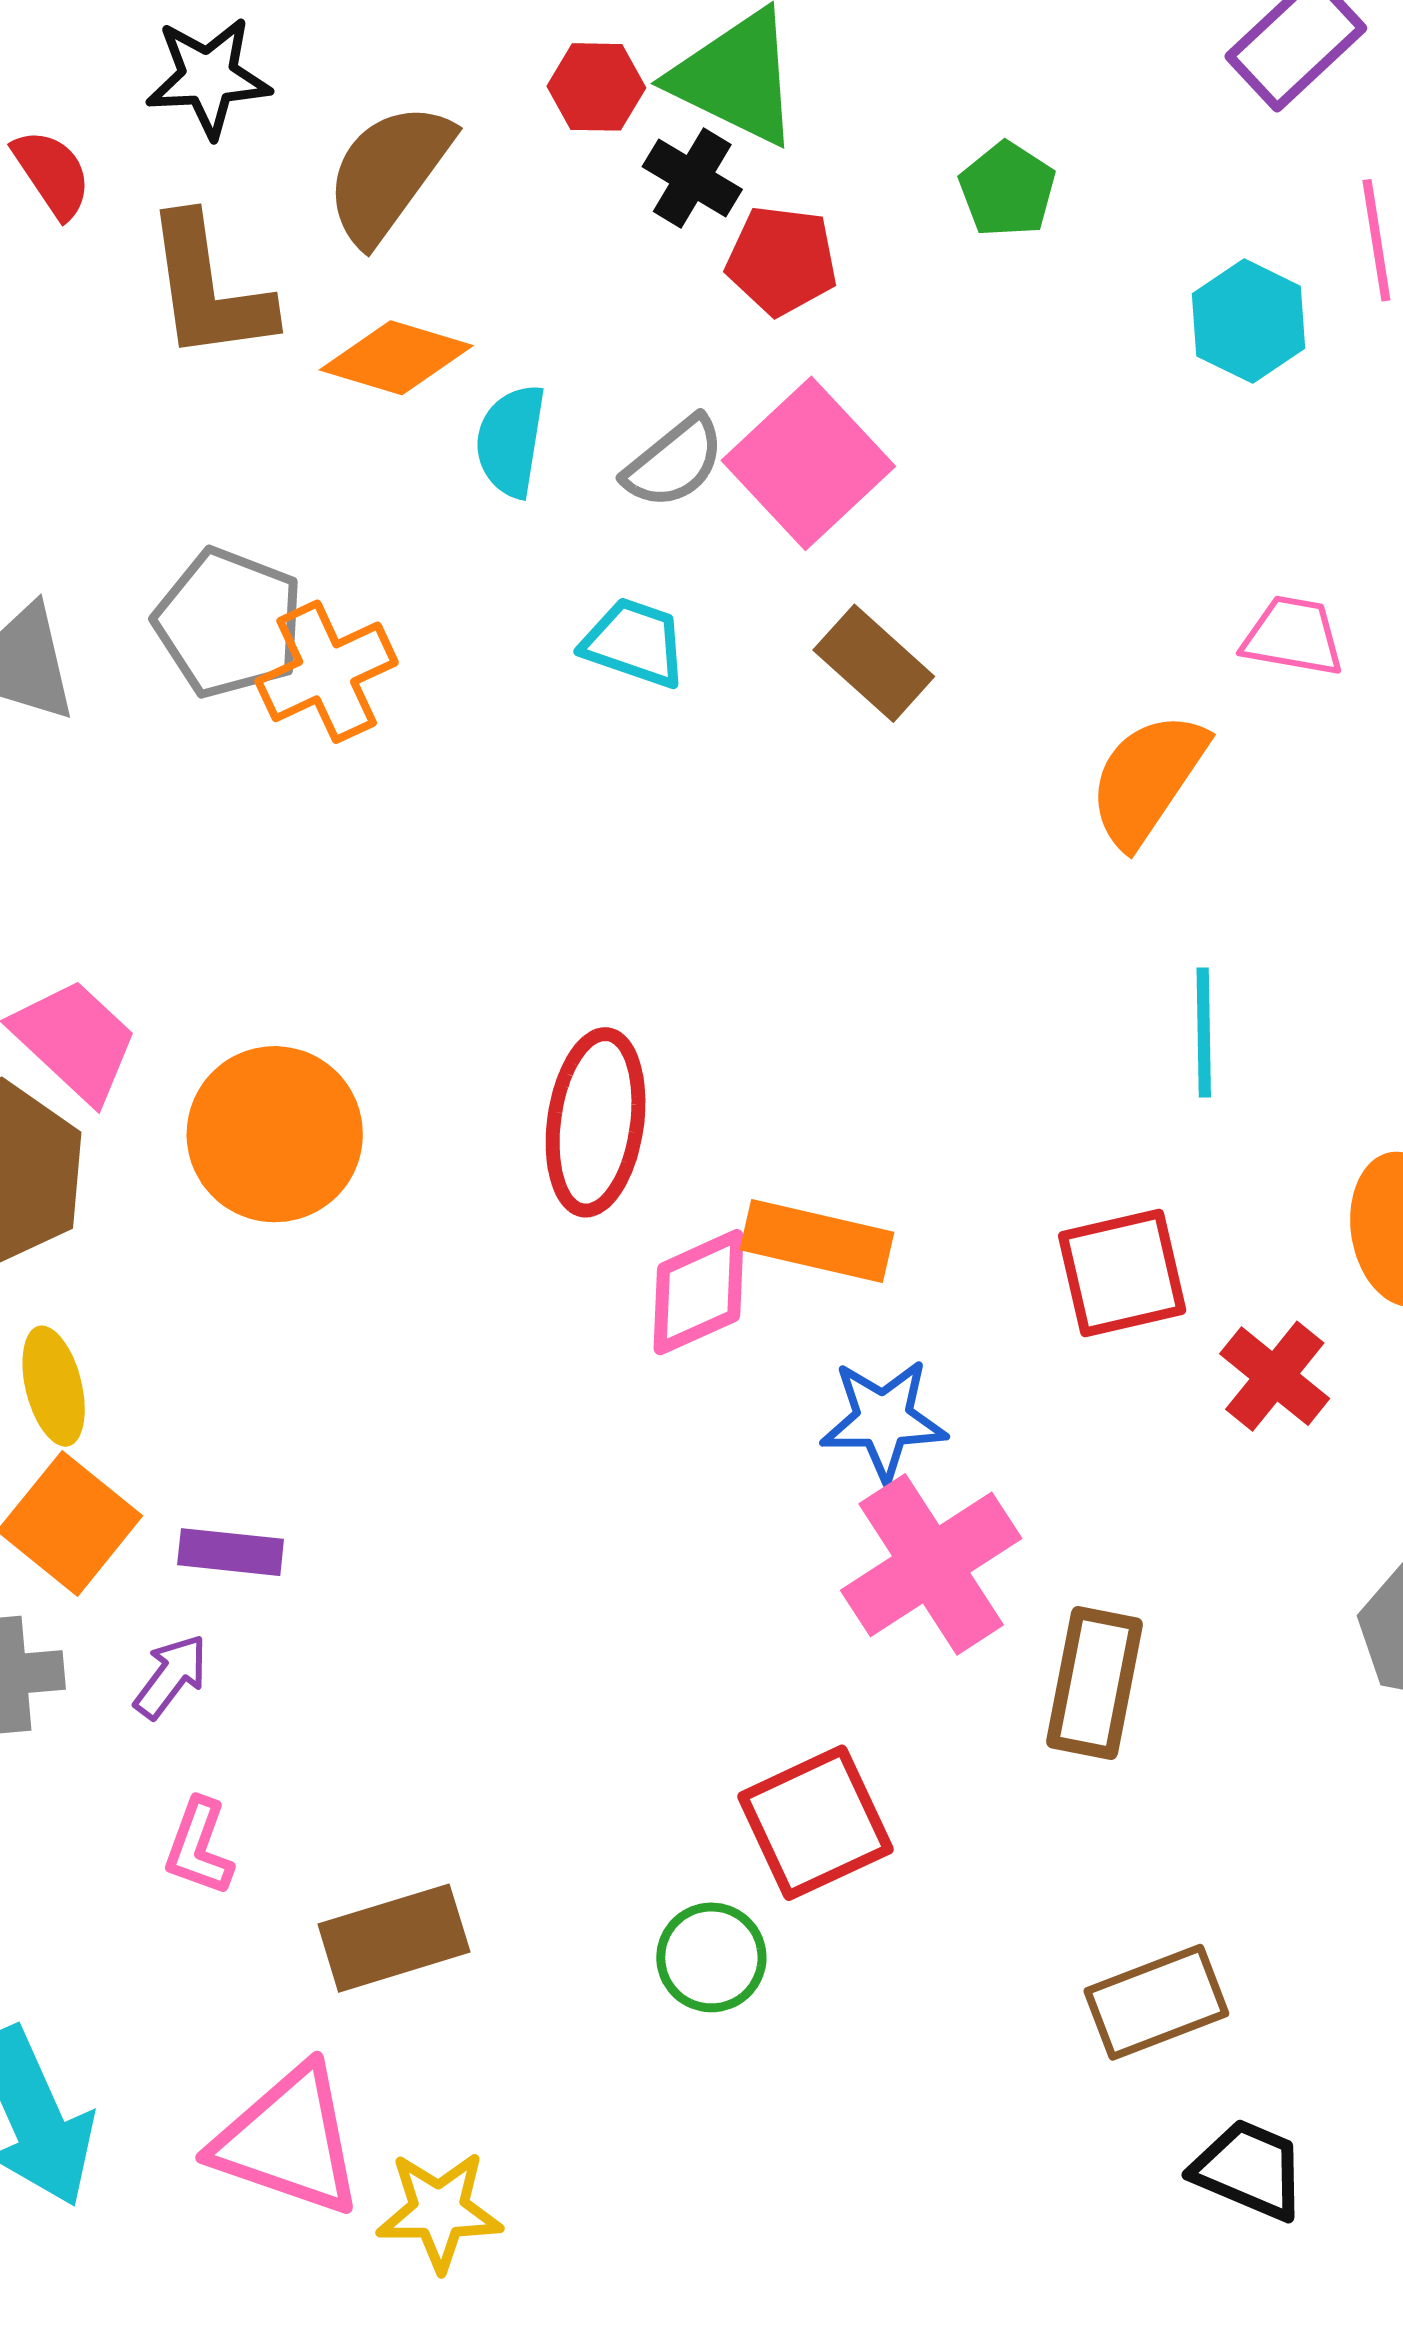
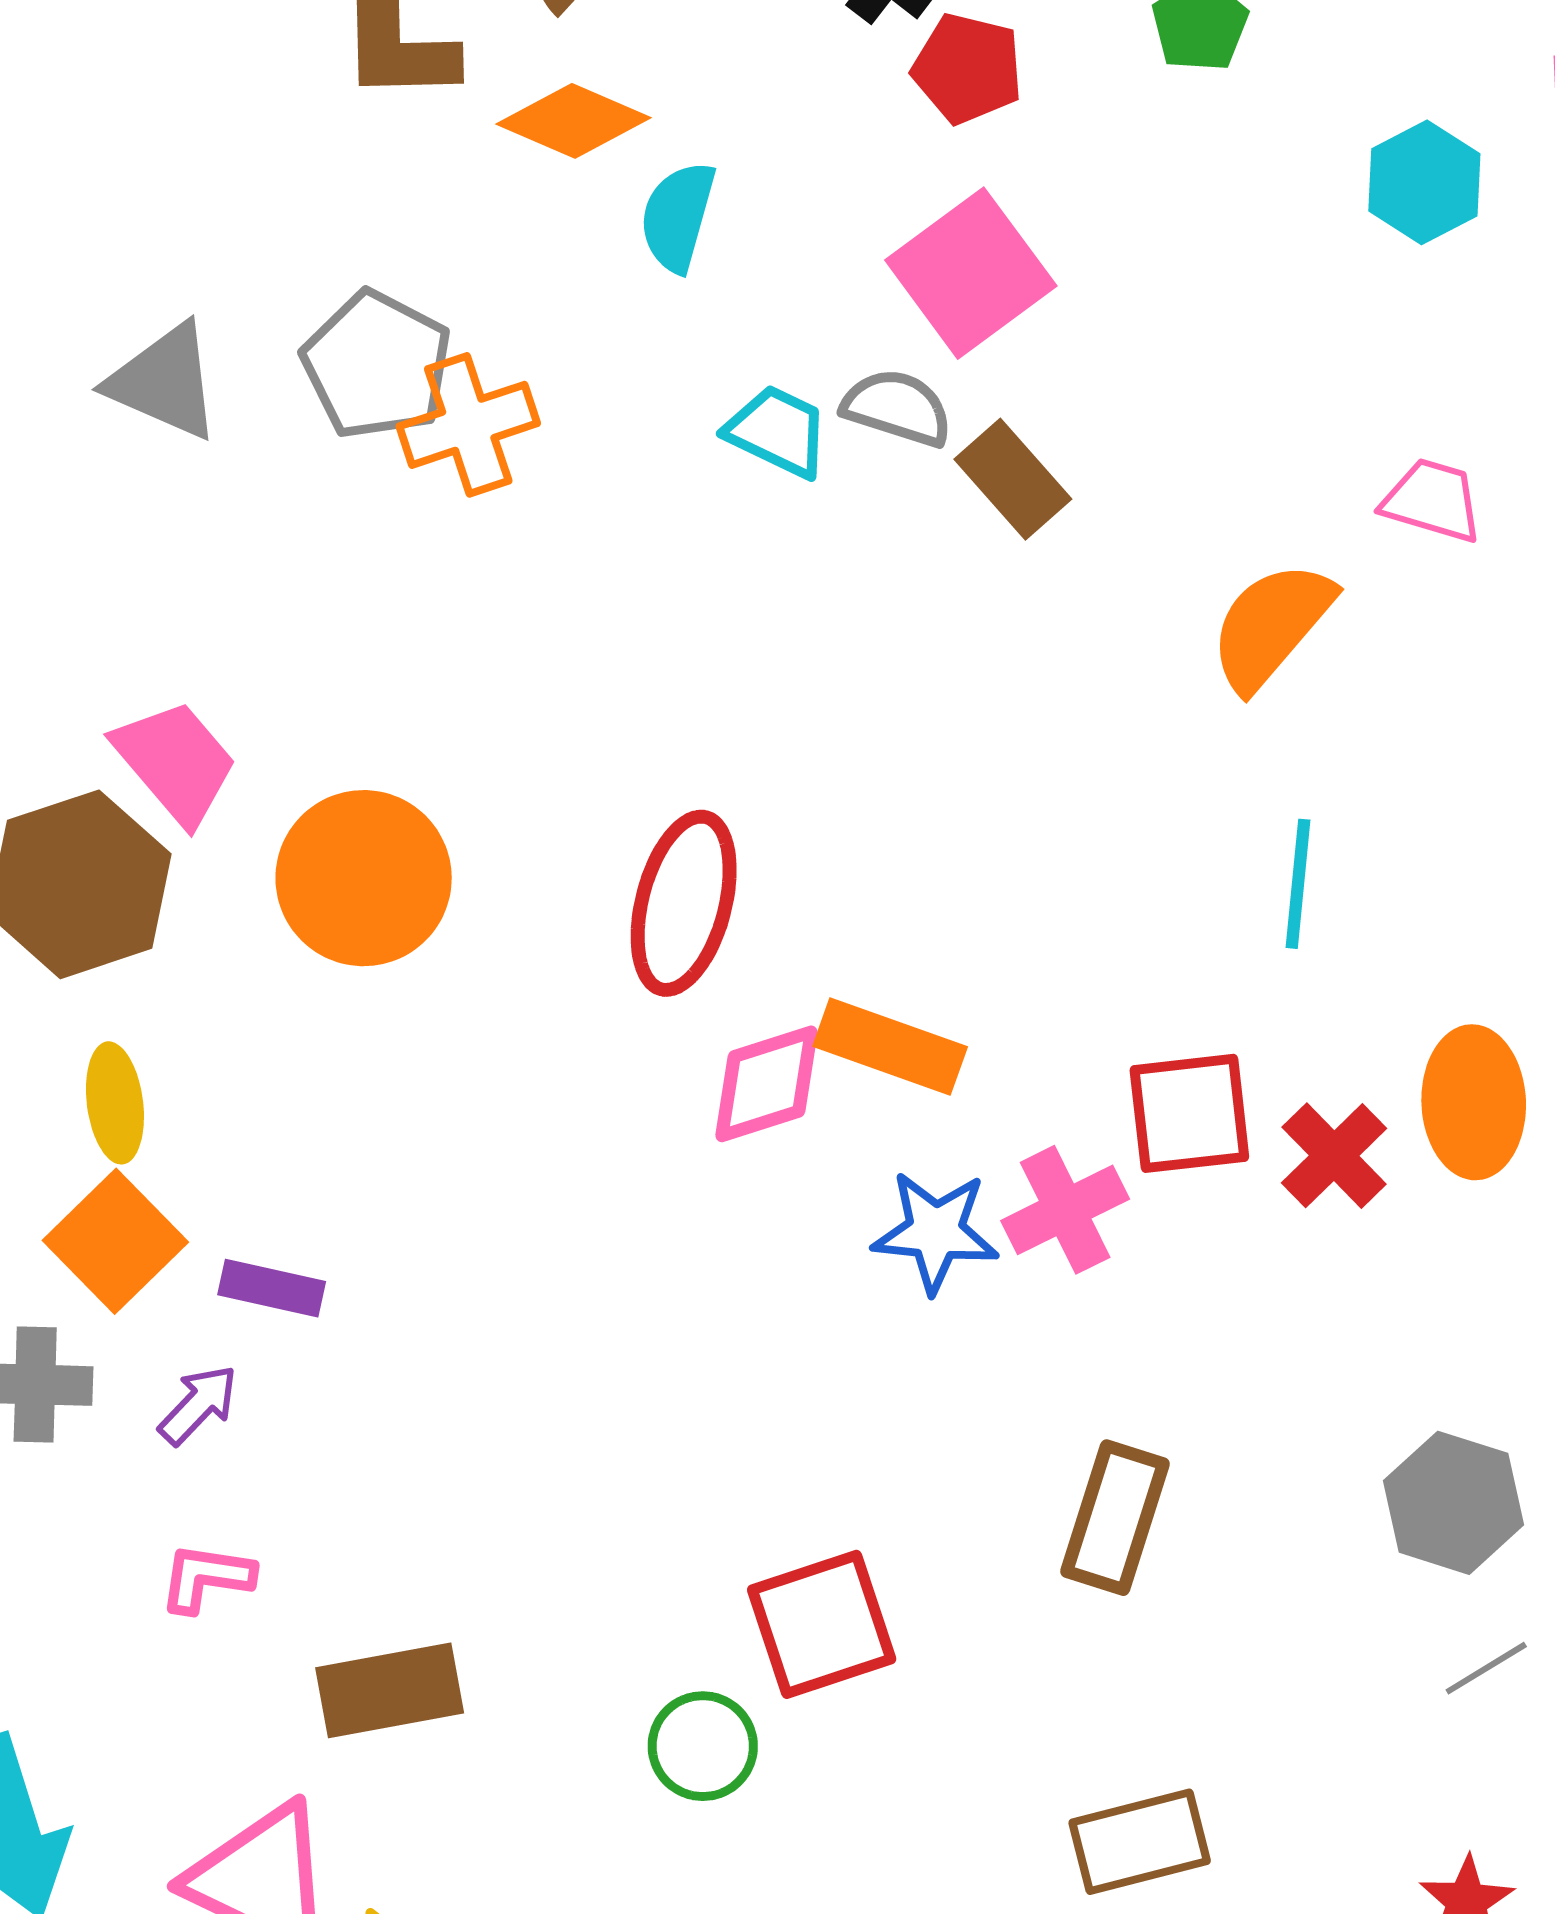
gray semicircle: (674, 462) -> (897, 408), moved, turned -130
red cross: (1275, 1376) -> (1334, 1156), moved
pink cross: (931, 1564) -> (1065, 1210), moved, size x0.7
pink L-shape: (199, 1847) -> (206, 1578), turned 72

